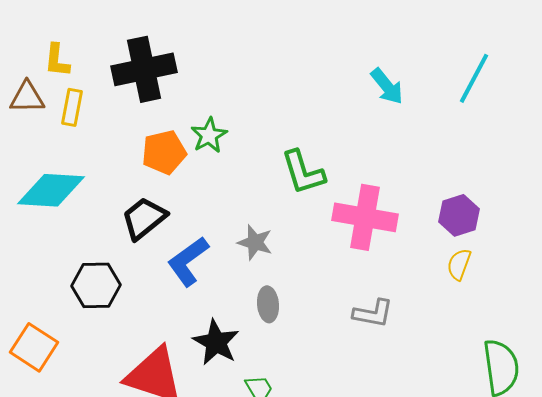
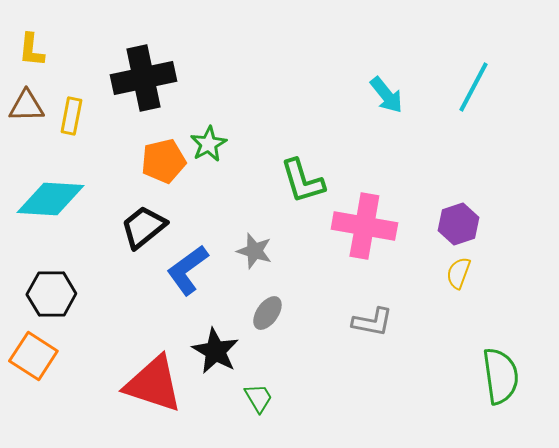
yellow L-shape: (57, 60) -> (31, 50), moved
black hexagon: (96, 285) -> (51, 294), moved
gray ellipse: (268, 304) -> (267, 313), turned 40

